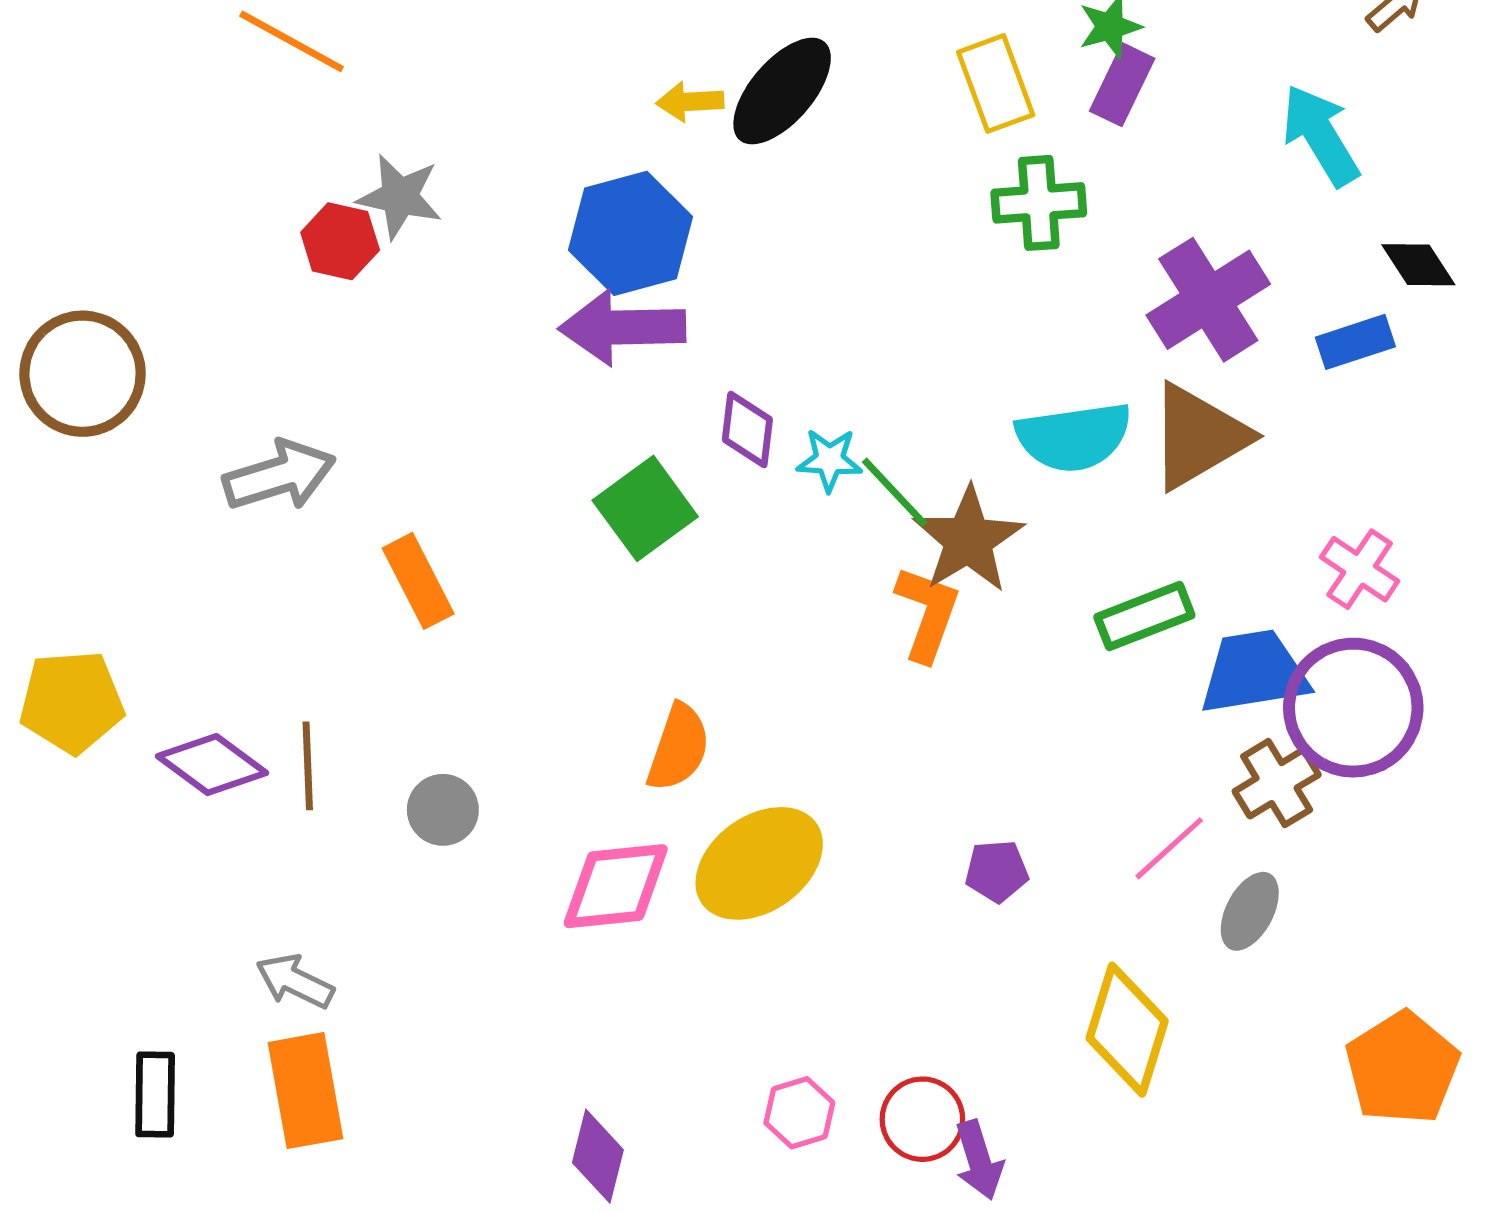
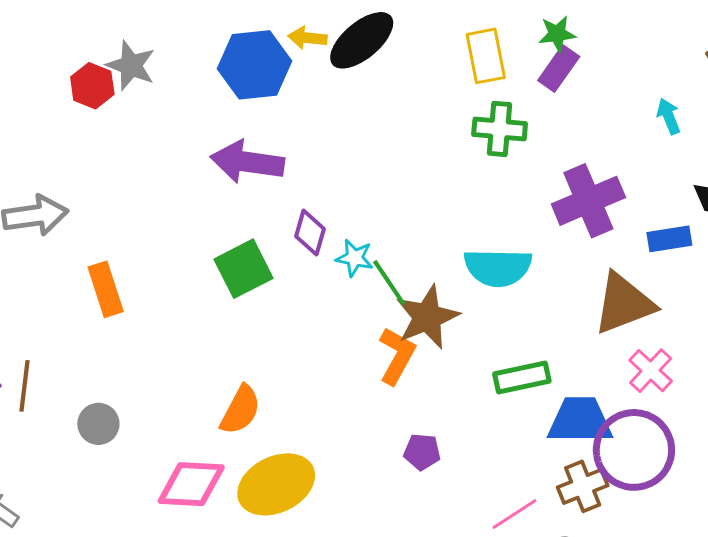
cyan arrow: (1320, 135) -> (669, 116), size x0.6
blue hexagon: (631, 233) -> (255, 65), moved
brown triangle: (1199, 436) -> (624, 304), moved
purple pentagon: (997, 871) -> (422, 452), moved

